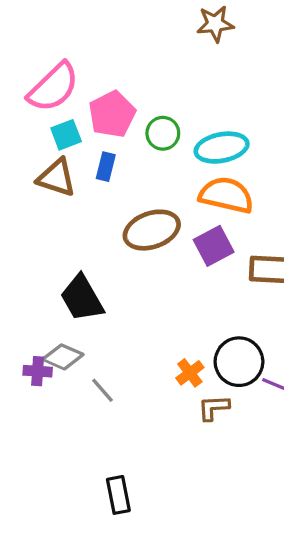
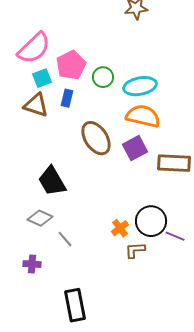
brown ellipse: (152, 230) -> (96, 138), turned 76
purple cross: (38, 371) -> (32, 264), moved
black rectangle: (118, 495) -> (75, 305), size x1.4

